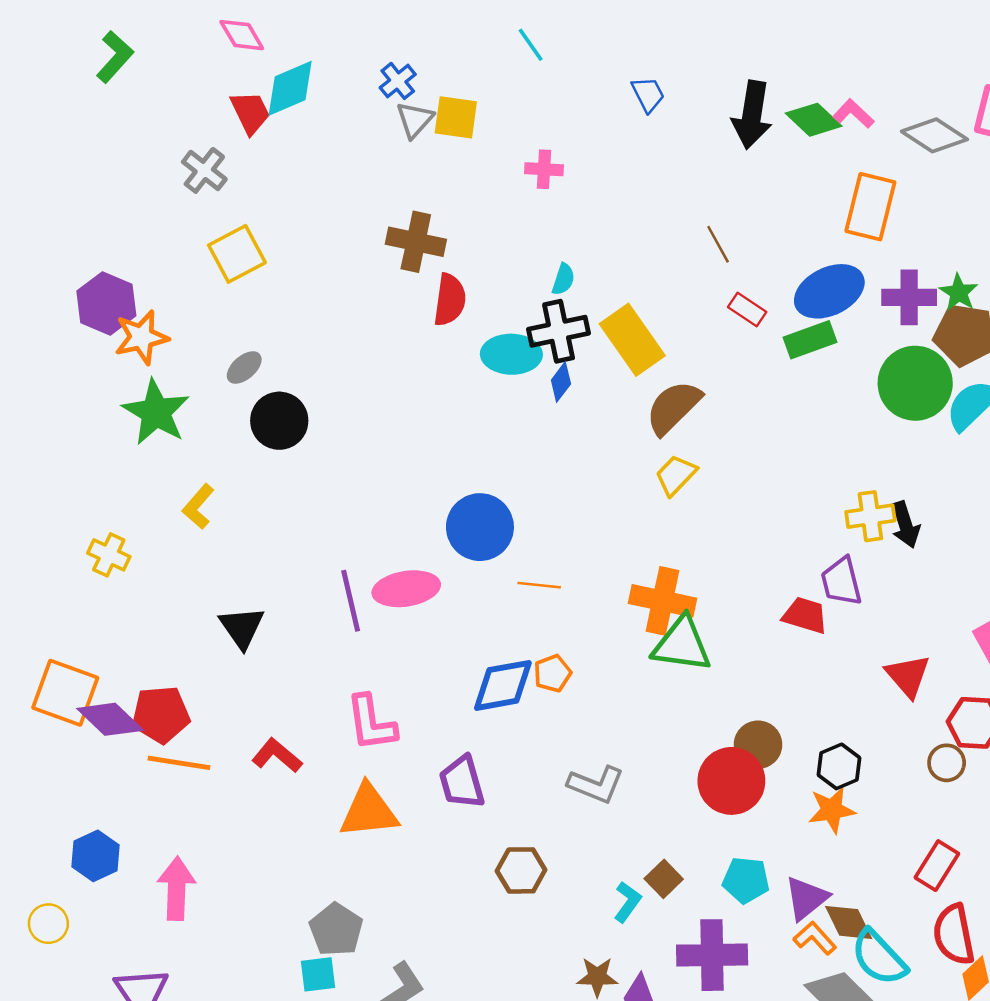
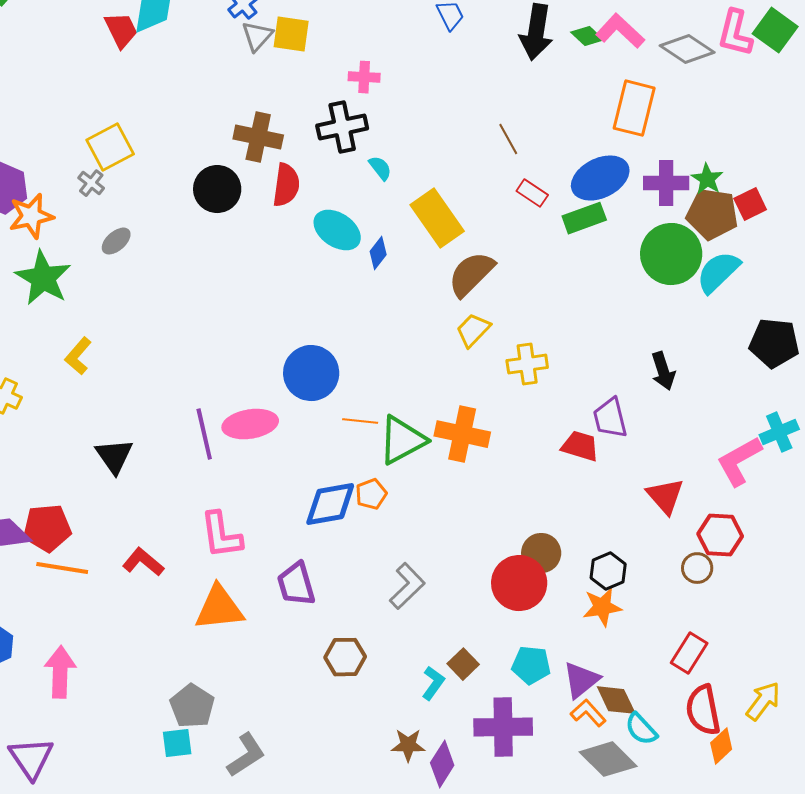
pink L-shape: (853, 114) -> (620, 31), size x1.4
green diamond: (814, 120) -> (587, 36), size x0.7
gray cross: (204, 170) -> (91, 183), moved, size x0.7
cyan semicircle: (563, 279) -> (380, 168), turned -56
black cross: (559, 331) -> (342, 127), moved
cyan ellipse: (511, 354) -> (337, 230), turned 33
black circle: (279, 421) -> (217, 189), moved
yellow cross: (870, 516) -> (527, 364), moved
green triangle: (682, 644) -> (402, 440), moved, turned -36
gray L-shape: (596, 785) -> (407, 586), turned -66
cyan semicircle: (879, 957) -> (641, 729), size x0.7

